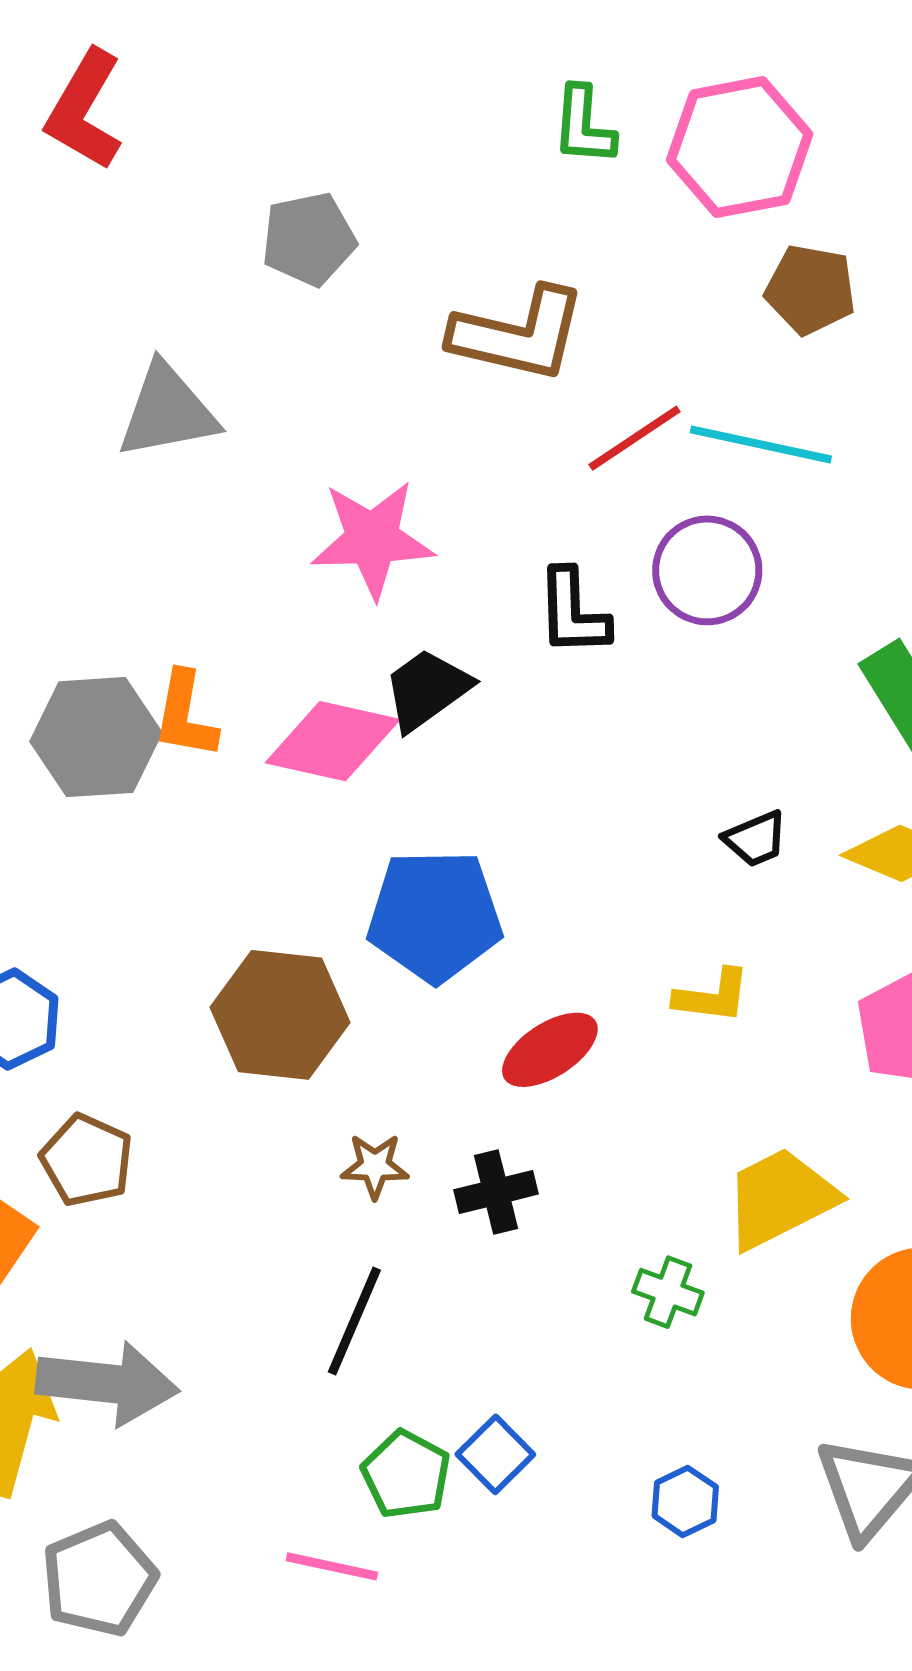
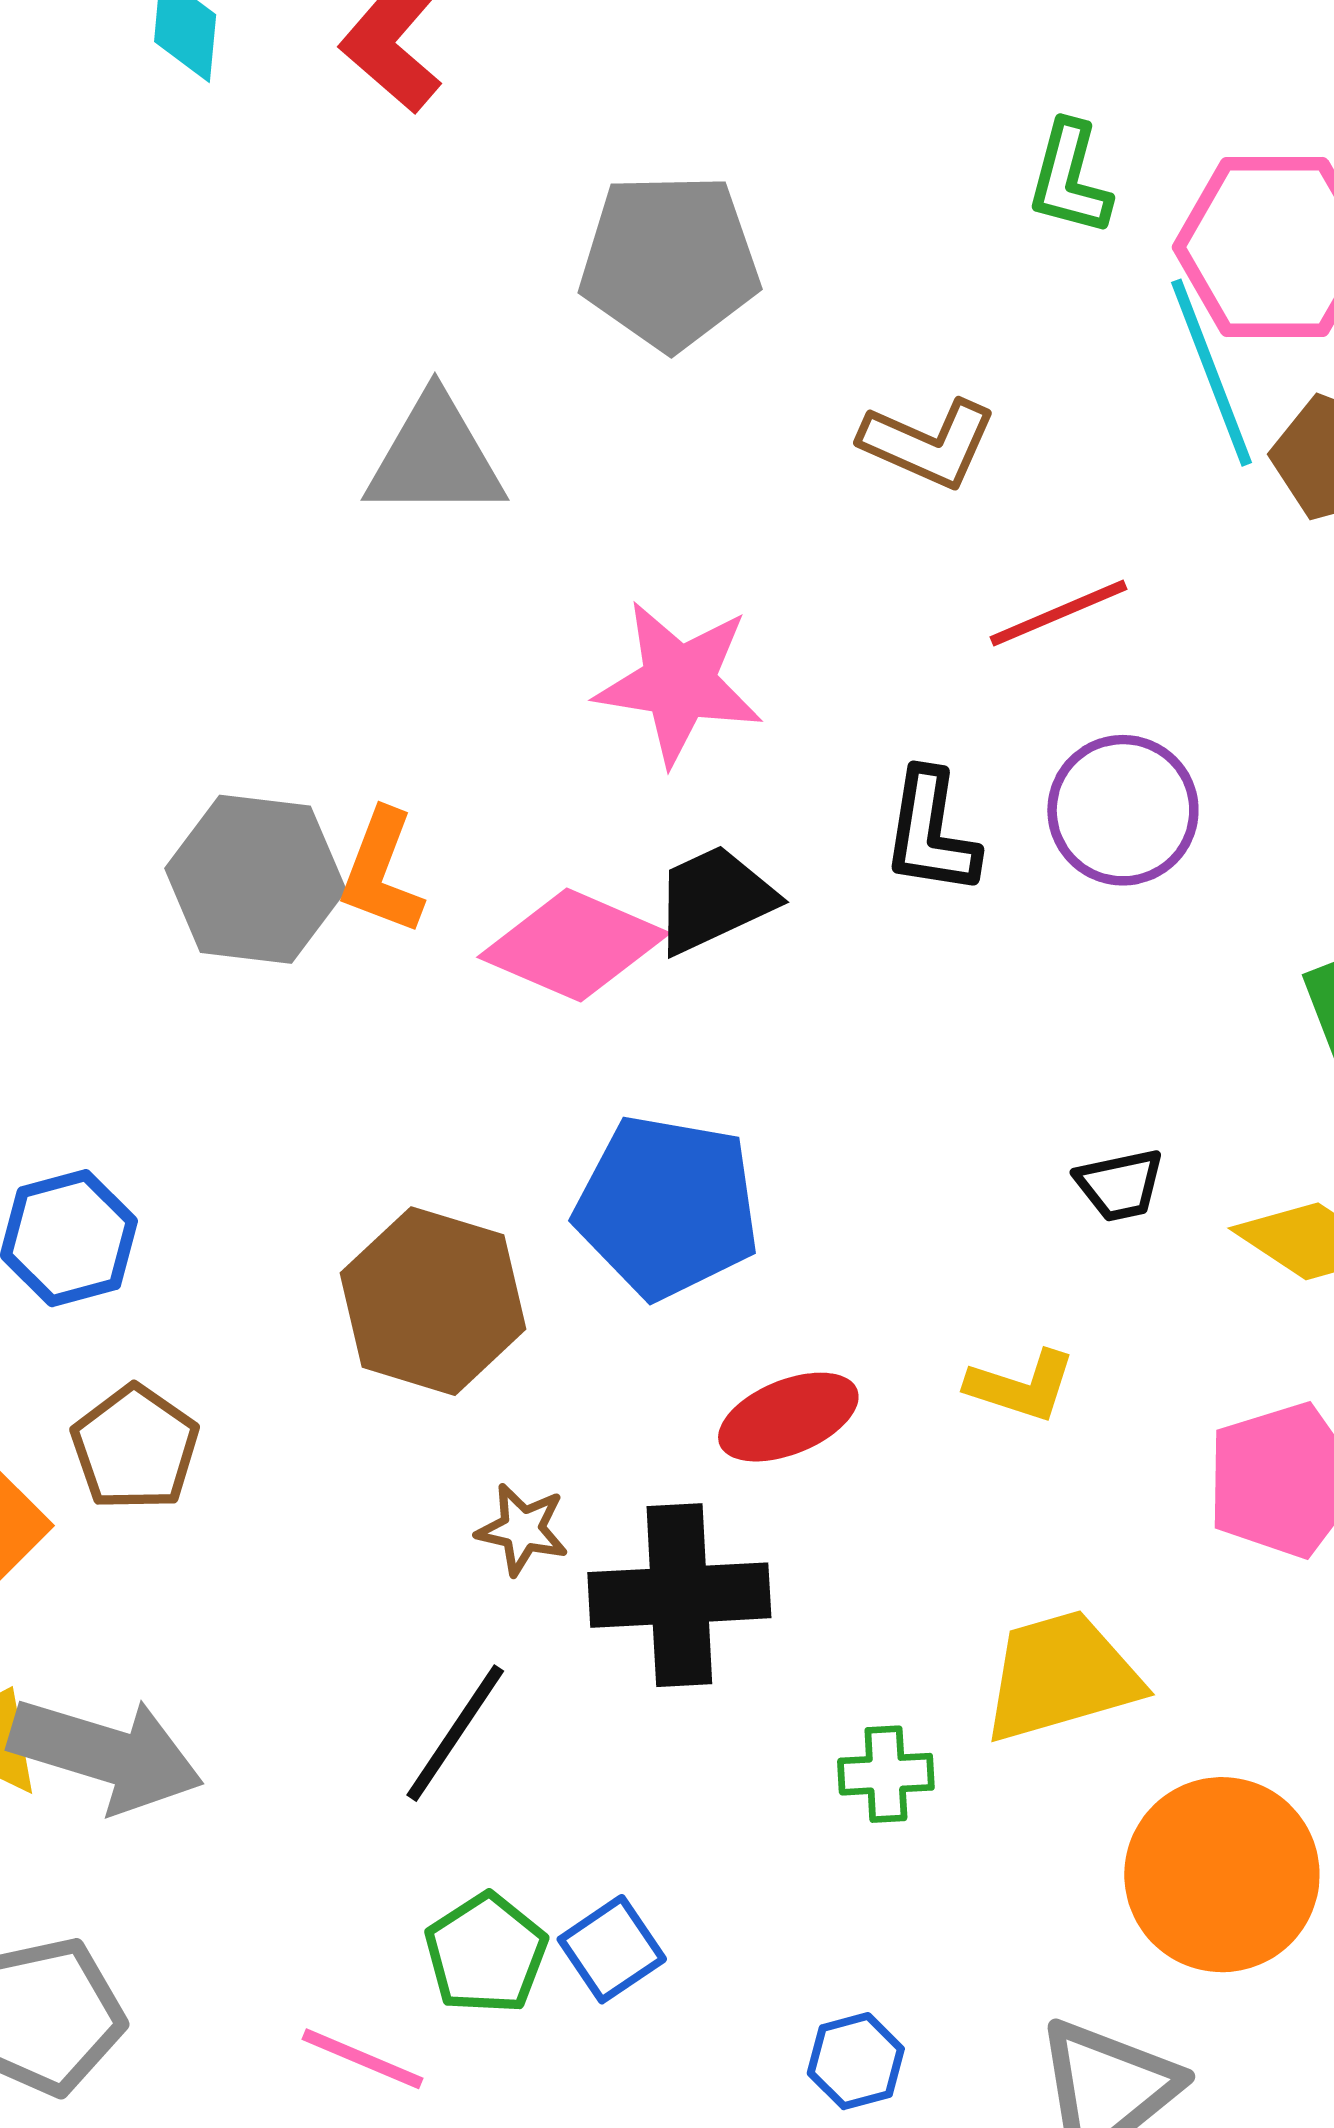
gray pentagon: (309, 239) -> (670, 261), size x1.4
brown L-shape: (518, 334) -> (928, 443), size x0.7
cyan line: (761, 444) -> (1211, 373), moved, turned 46
black cross: (496, 1192) -> (679, 1595), size x1.6
green cross: (668, 1292) -> (886, 1774), turned -34

